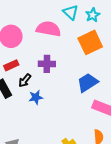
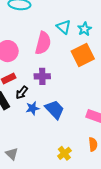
pink semicircle: (49, 29) -> (43, 43), turned 95
blue trapezoid: (88, 83) -> (55, 109), moved, turned 80

